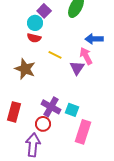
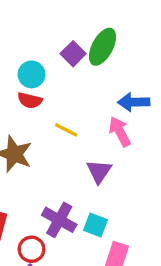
purple square: (44, 11) -> (73, 54), moved
purple triangle: (77, 68) -> (99, 171), moved
red circle: (43, 124) -> (32, 249), moved

